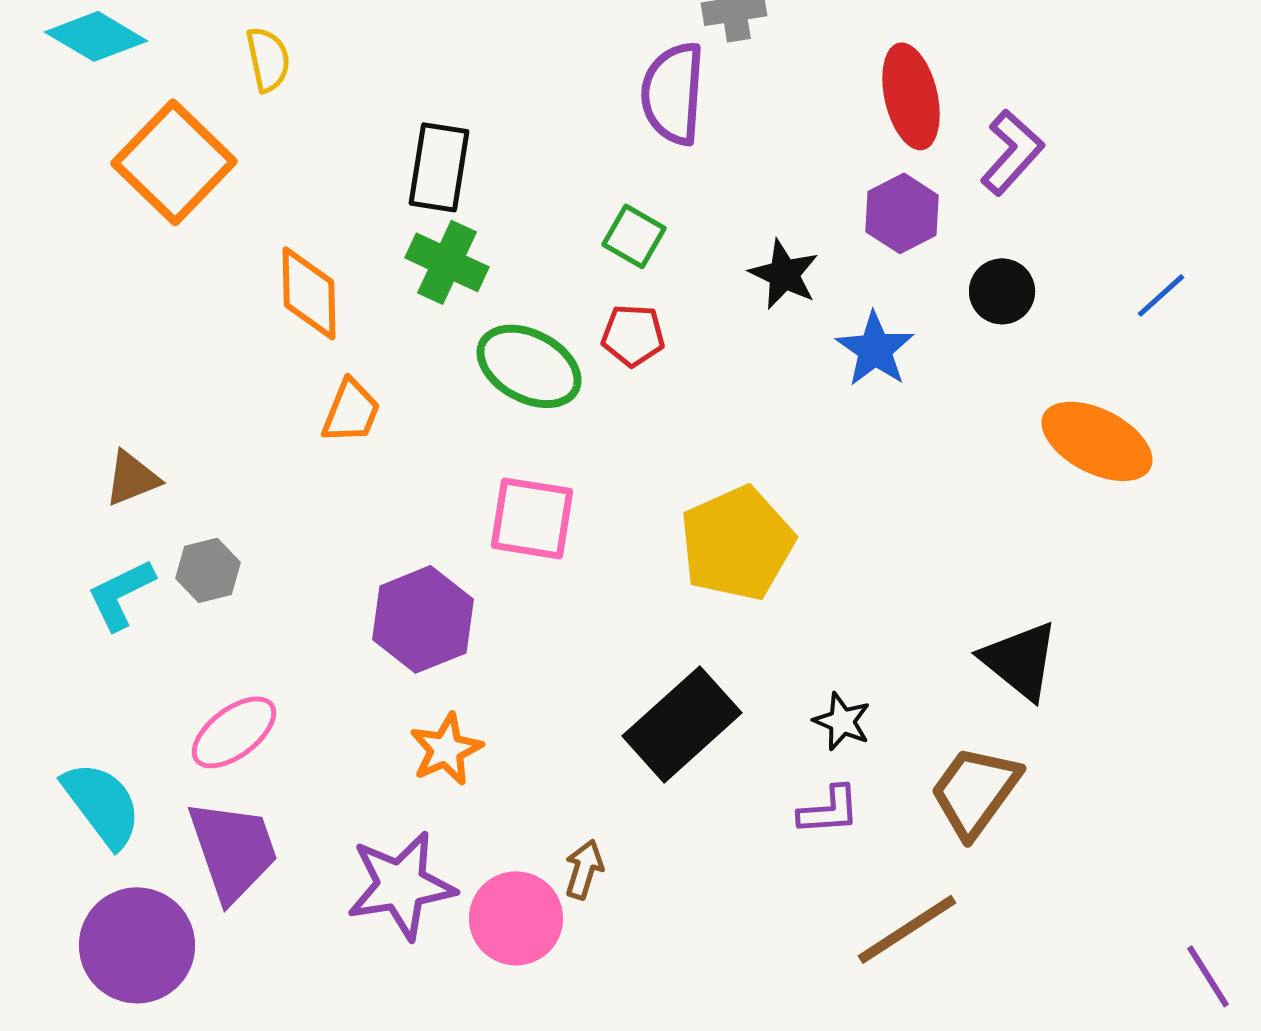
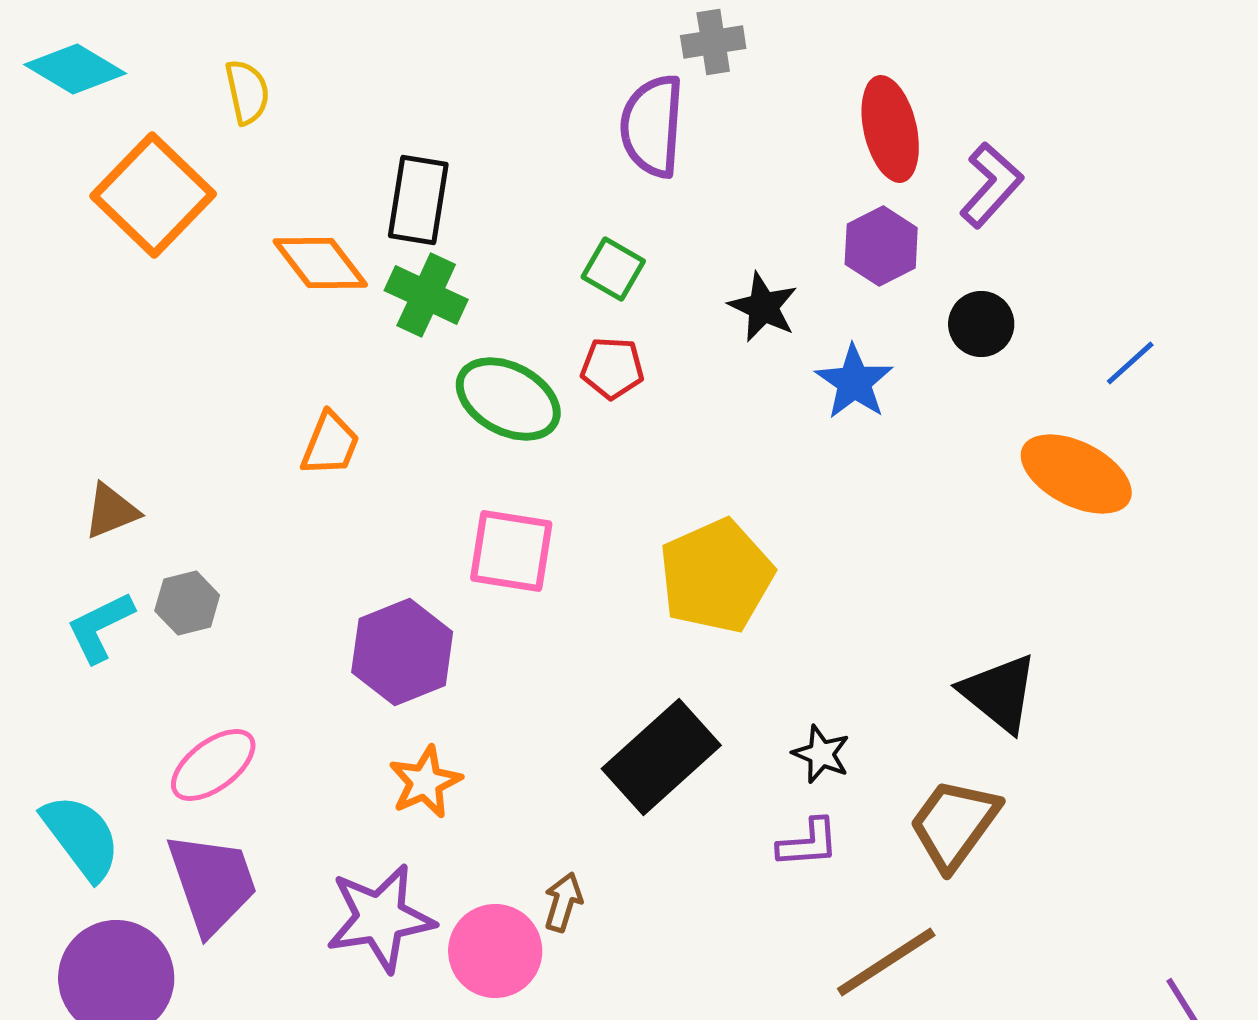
orange diamond: (309, 293) -> (320, 263), moved, turned -36
blue line: (1161, 295) -> (1130, 363), moved

